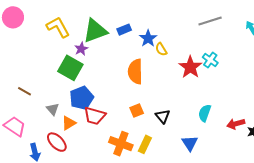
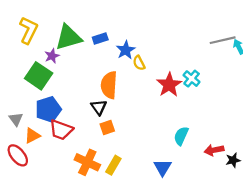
gray line: (210, 21) -> (223, 40), moved
yellow L-shape: (58, 27) -> (28, 30), turned 50
black triangle: (163, 116) -> (99, 107), moved

